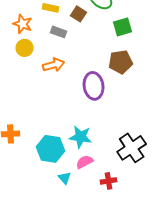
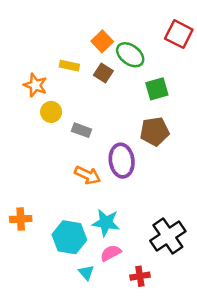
gray rectangle: (59, 32) -> (82, 130), moved
yellow circle: (25, 48) -> (51, 112), moved
orange arrow: (54, 65) -> (88, 175), moved, turned 40

